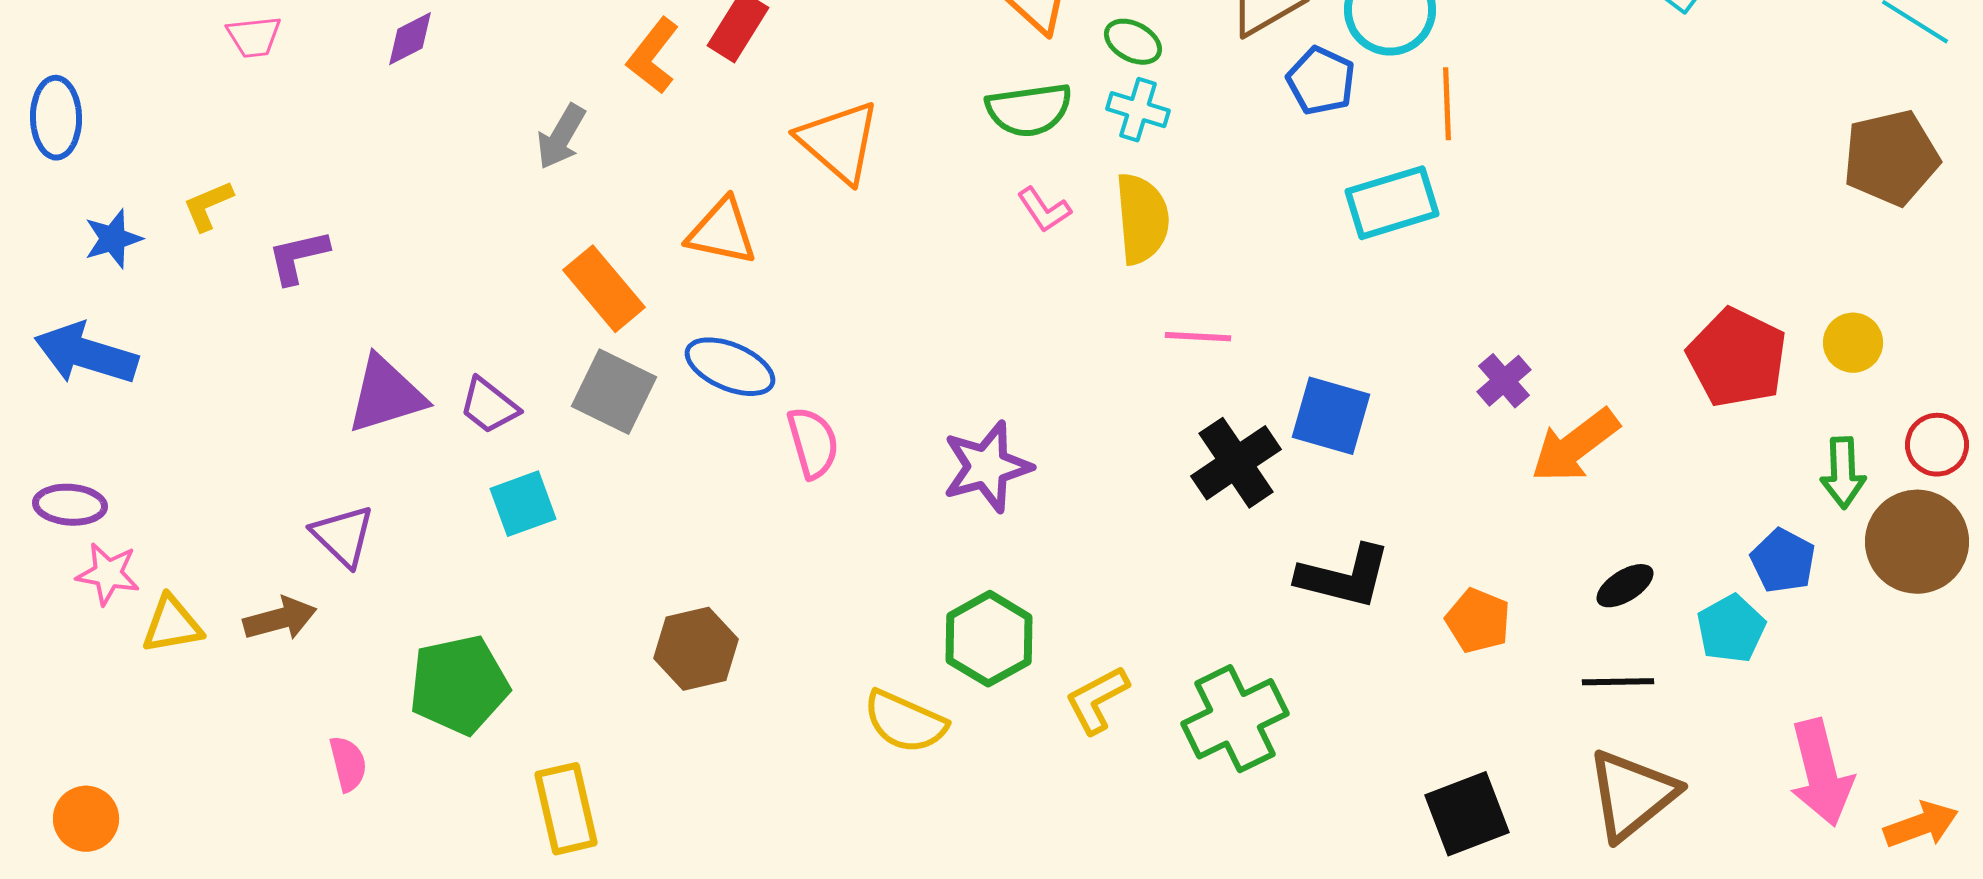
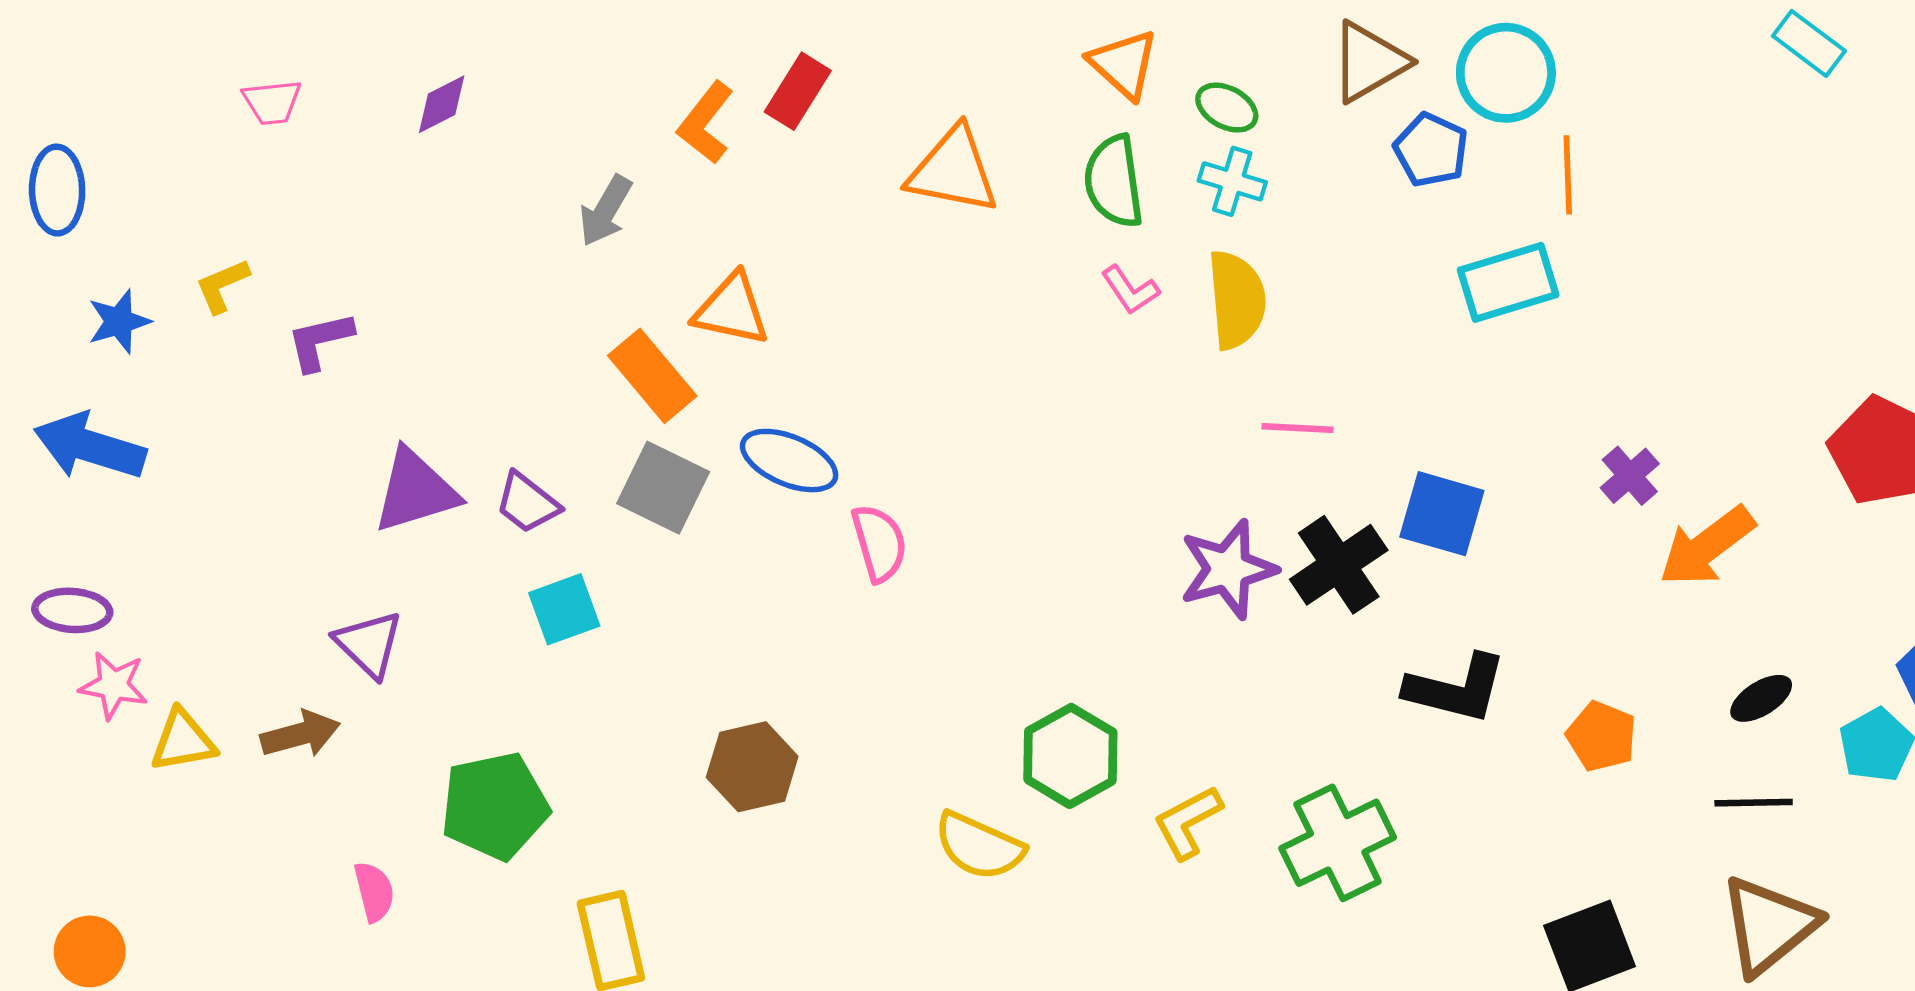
green semicircle: (1029, 110) -> (1114, 181), turned 90
orange triangle: (839, 142) -> (953, 171), moved, turned -30
orange triangle: (722, 232) -> (732, 310), moved
purple star: (987, 467) -> (1228, 569), moved

